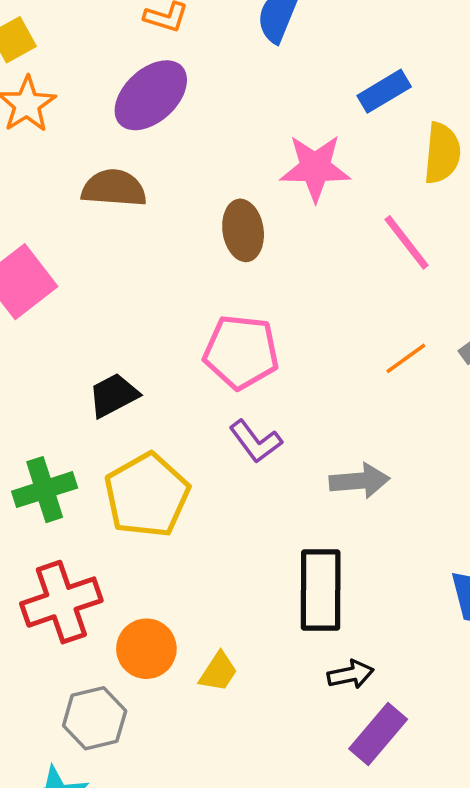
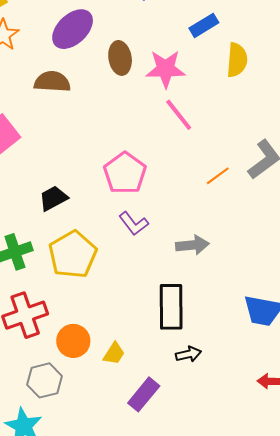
brown ellipse: (243, 230) -> (120, 58), moved
pink line: (407, 242) -> (179, 115), moved
pink pentagon: (241, 352) -> (125, 173), turned 30
purple rectangle: (378, 734) -> (144, 394), moved

